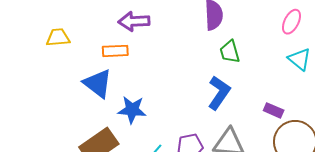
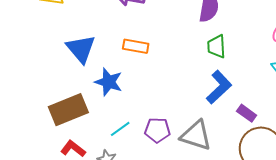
orange rectangle: (115, 51) -> (136, 46), moved
blue L-shape: (219, 93) -> (219, 87), moved

